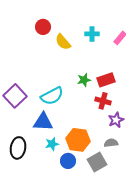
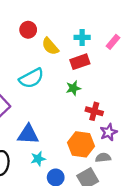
red rectangle: (106, 80) -> (80, 62), moved
cyan semicircle: (52, 96) -> (31, 78), moved
orange hexagon: (78, 140) -> (81, 144), moved

